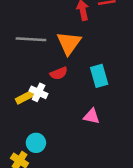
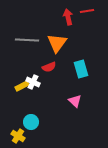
pink triangle: (92, 116) -> (75, 101), turned 32

